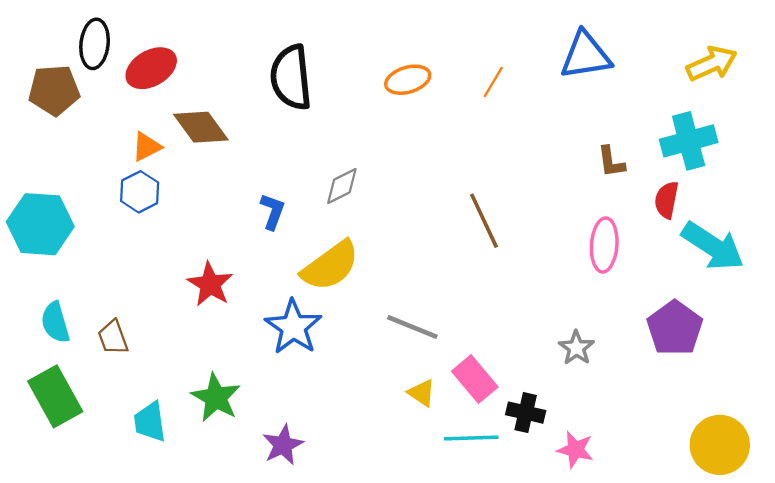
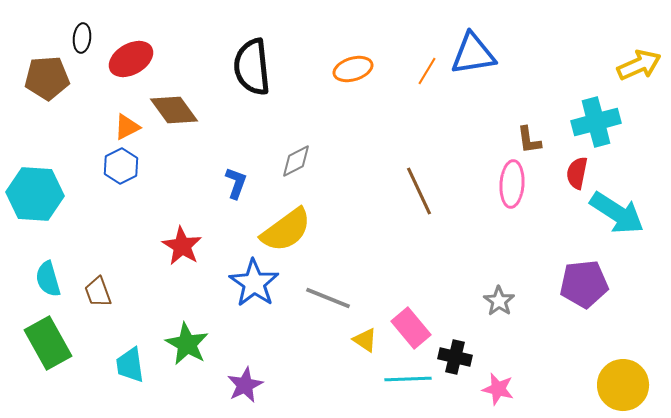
black ellipse: (95, 44) -> (82, 38), size x0.7
blue triangle: (586, 55) -> (473, 54), moved
yellow arrow: (712, 64) -> (639, 65), moved
pink ellipse: (604, 245) -> (512, 184), moved
gray line: (412, 327) -> (328, 298), moved
purple pentagon: (675, 328) -> (584, 284), turned 30

